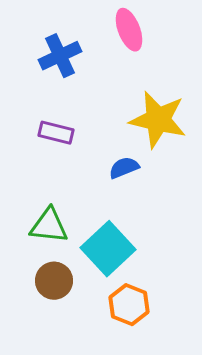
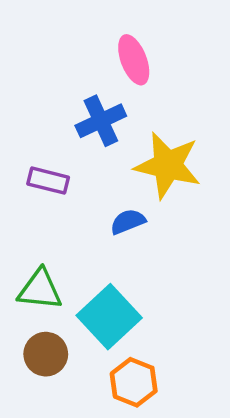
blue cross: (60, 56) -> (101, 121), moved

